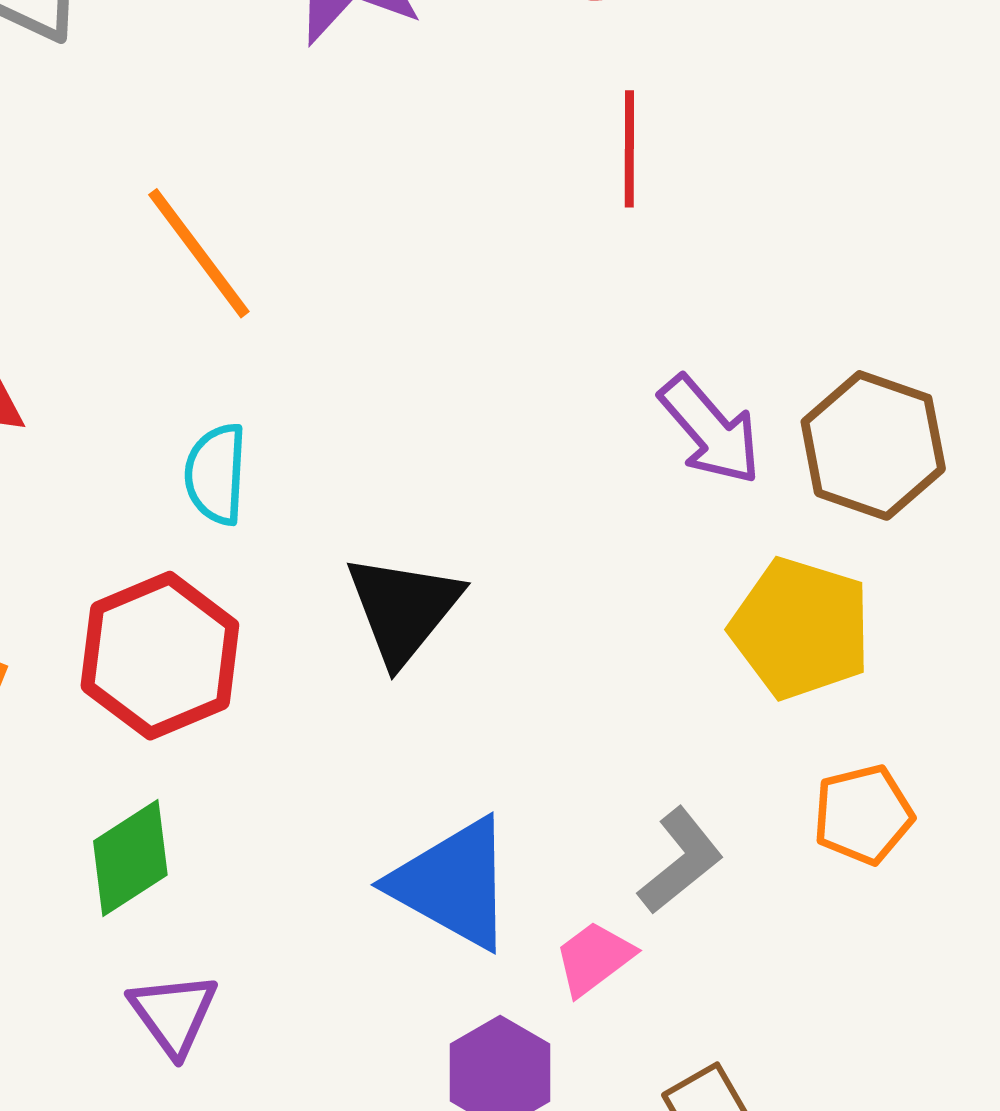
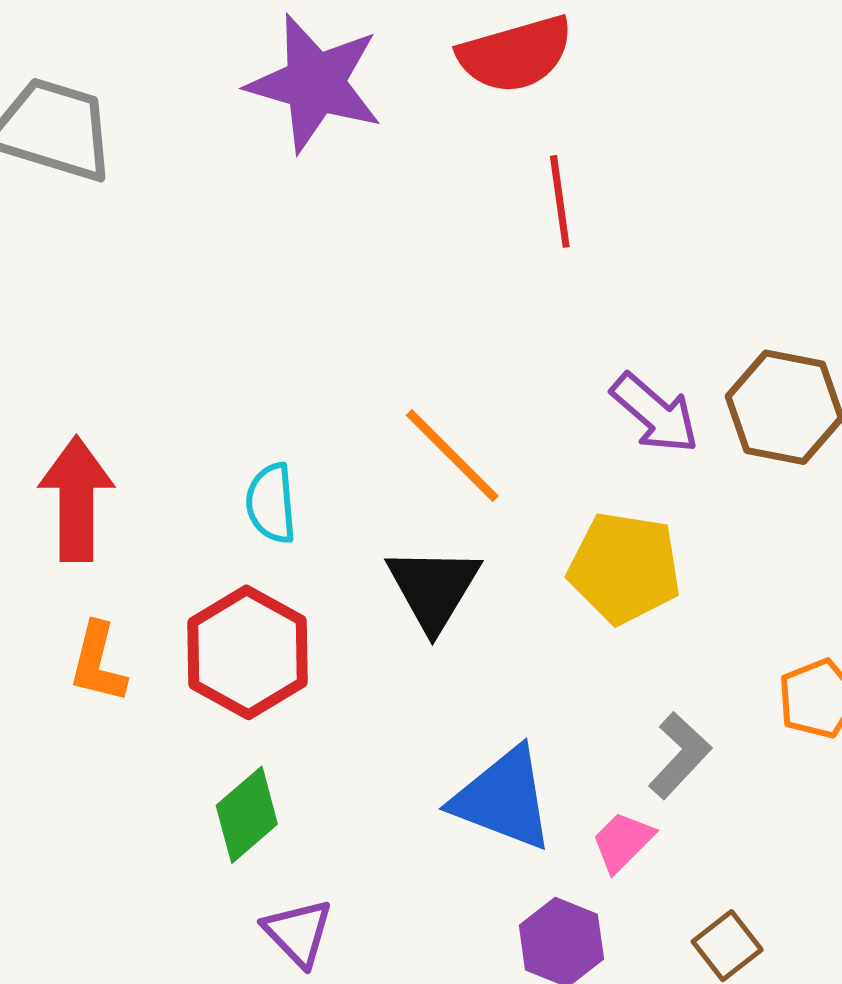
orange line: (199, 253) -> (452, 456), moved
yellow pentagon: (801, 628) -> (624, 568), moved

